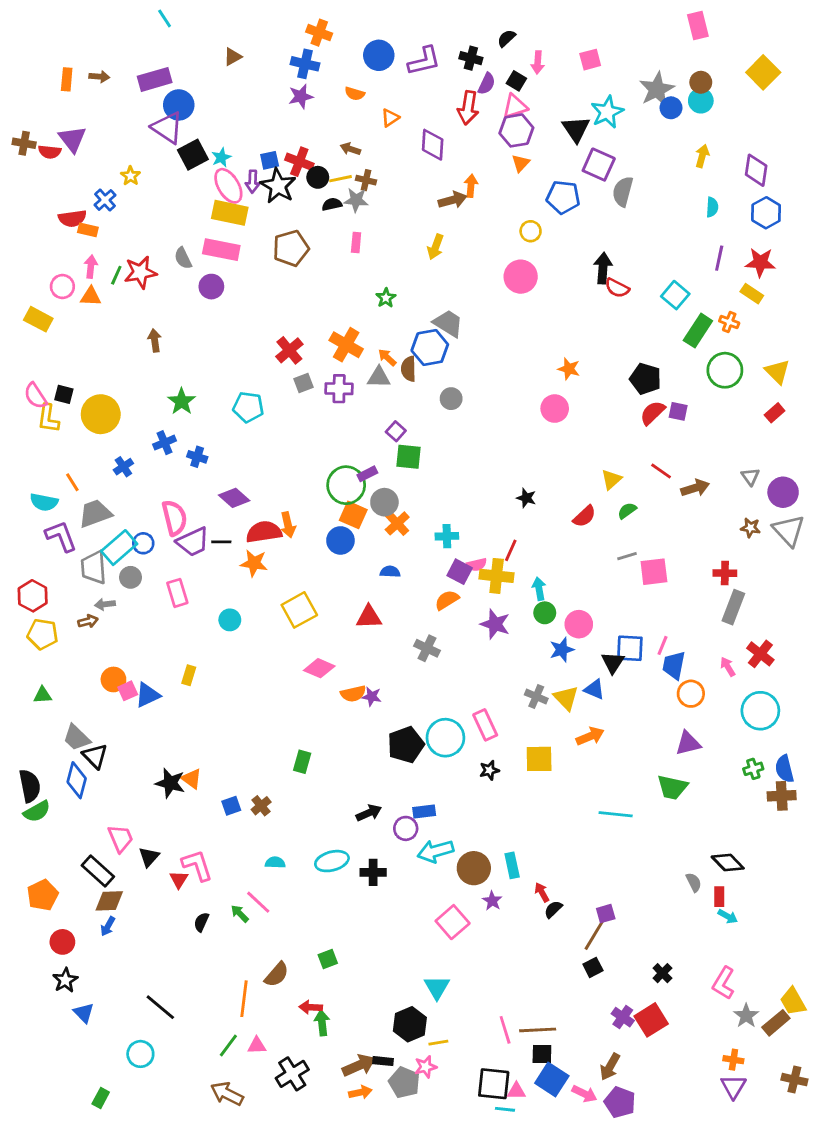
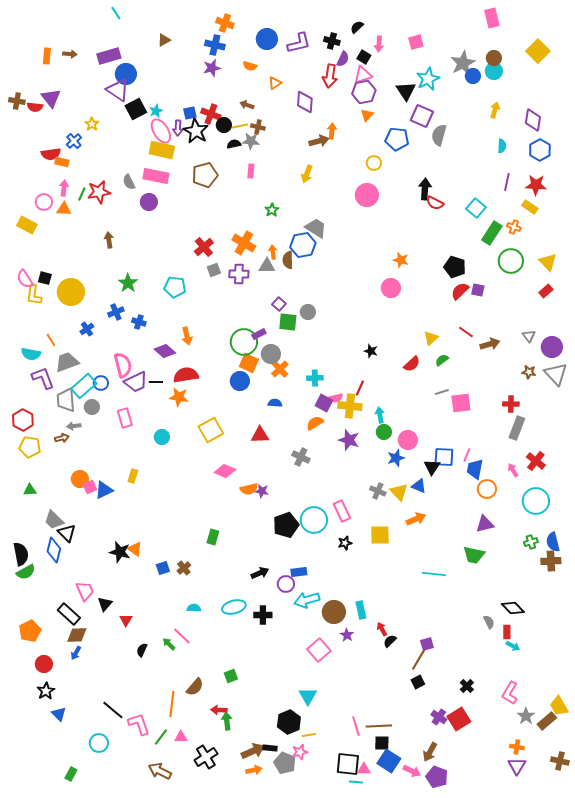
orange arrow: (387, 357) -> (273, 252), turned 40
gray circle: (451, 399) -> (308, 312), moved
orange arrow: (288, 525) -> (187, 336), moved
pink L-shape: (197, 865) -> (139, 724), moved

